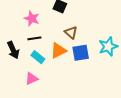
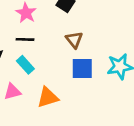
orange triangle: (58, 50) -> (48, 97), moved

